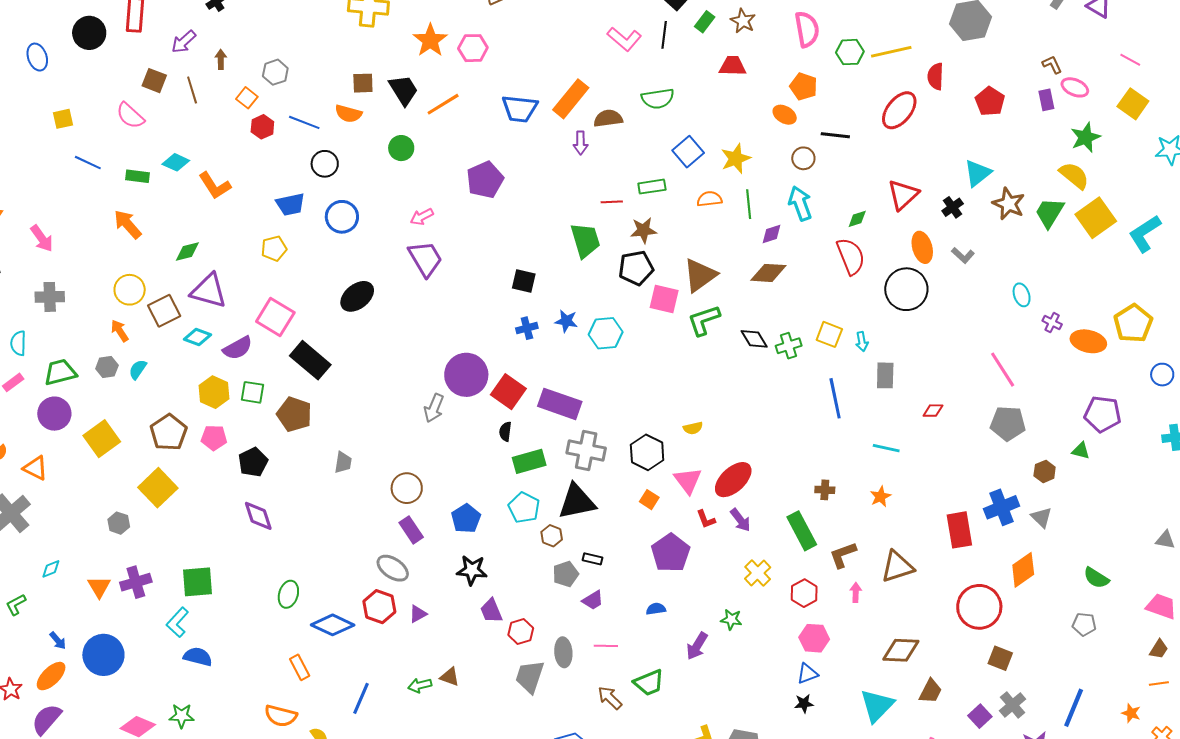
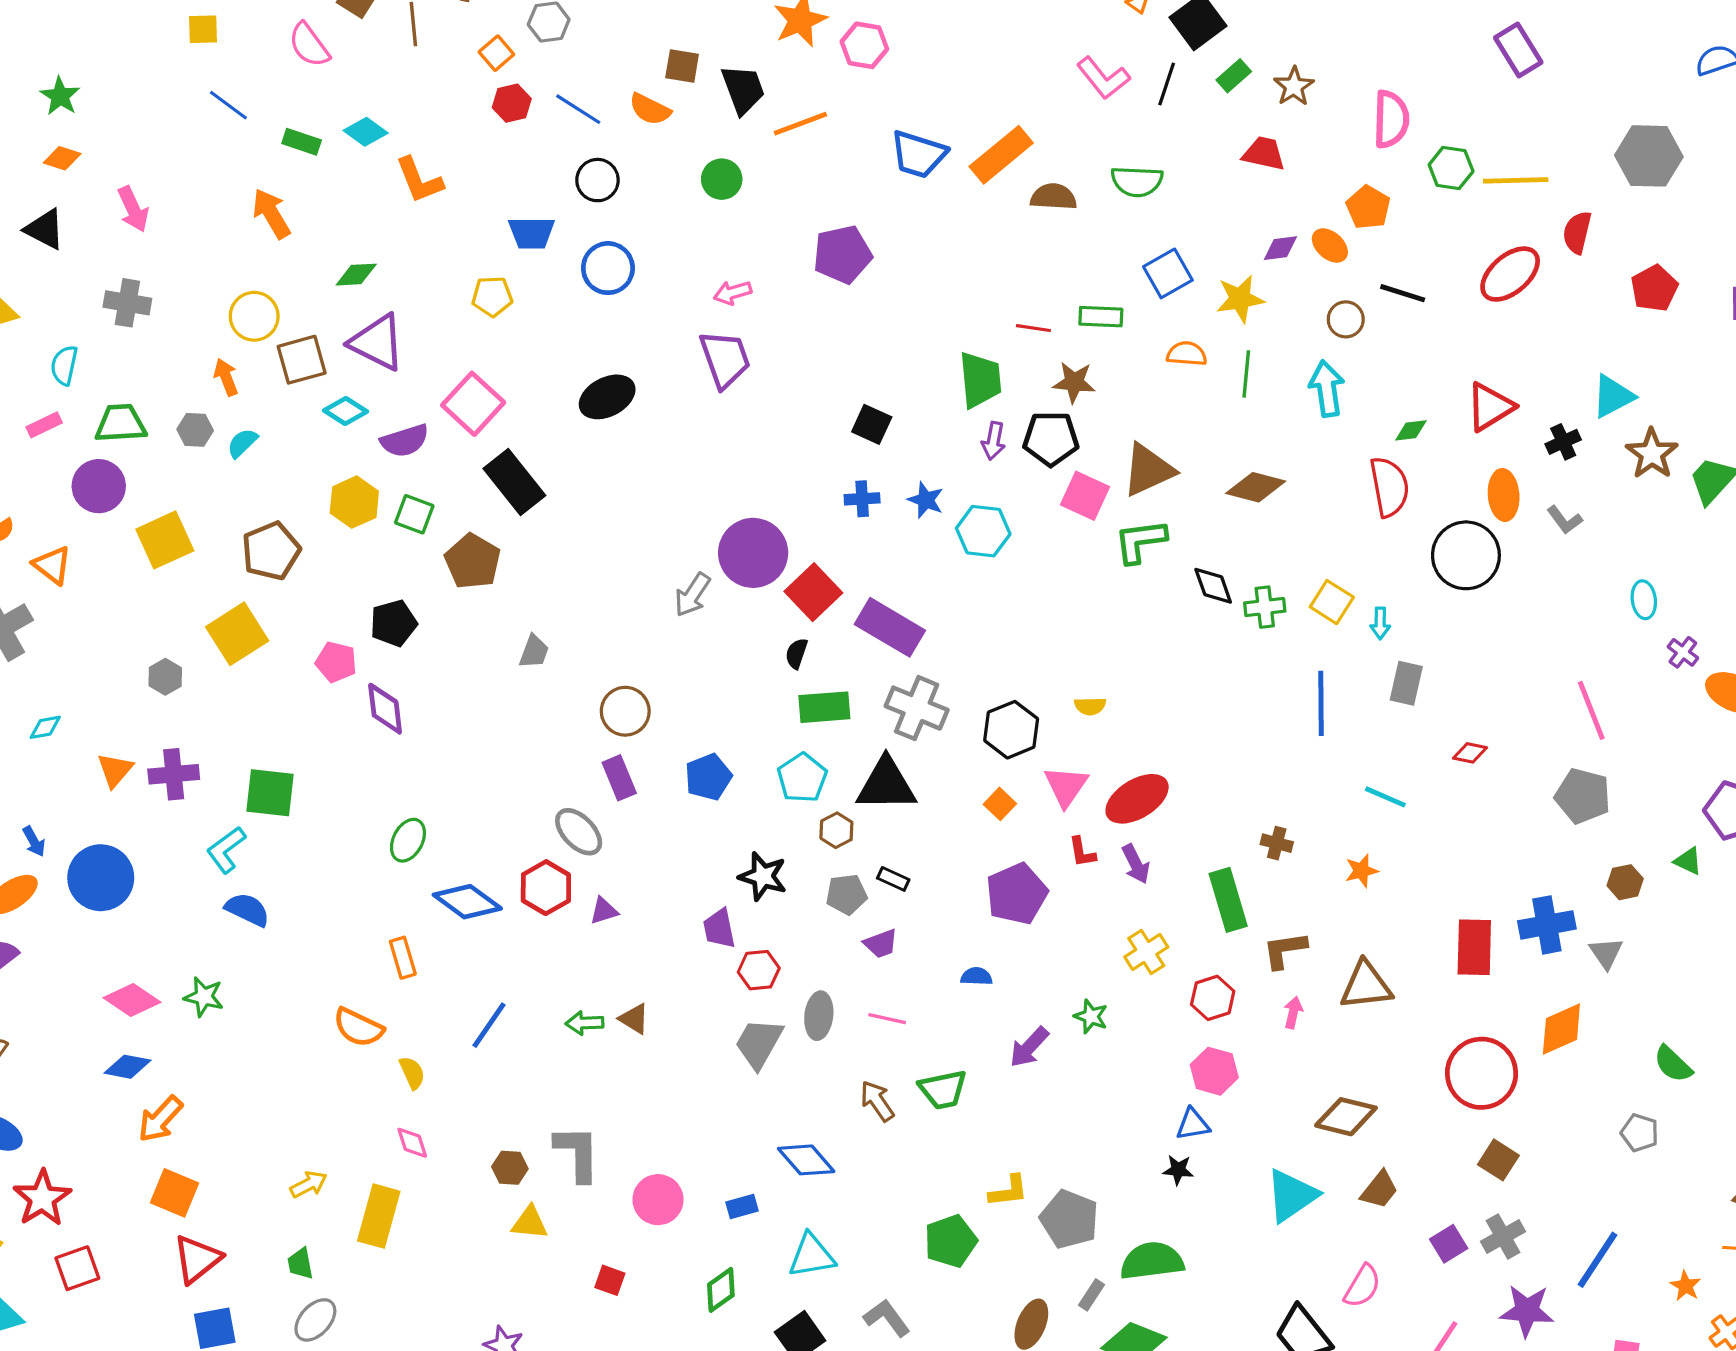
purple arrow: (581, 143) -> (994, 441), moved
purple diamond: (771, 234) -> (1280, 248), moved
pink pentagon: (214, 438) -> (336, 662), moved
black star: (472, 570) -> (763, 876), moved

